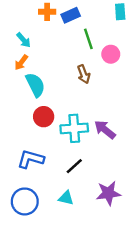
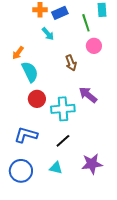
green line: (88, 39) -> (86, 23), moved
cyan arrow: (24, 40) -> (48, 34), moved
purple arrow: (105, 130) -> (88, 95), moved

